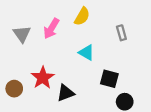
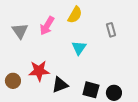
cyan triangle: (86, 53) -> (79, 48), turned 35
red star: (43, 78) -> (39, 71), turned 30
black square: (109, 79) -> (91, 90), moved

